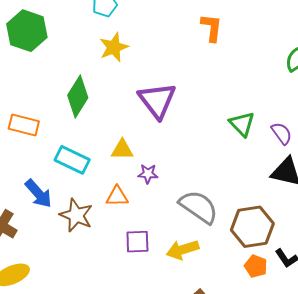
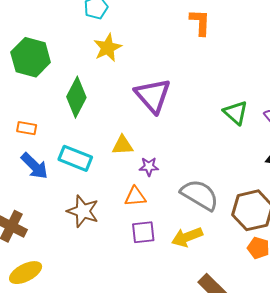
green hexagon: (27, 31) -> (31, 57), moved
orange rectangle: (24, 125) -> (27, 128), size x0.7
blue arrow: (38, 194) -> (34, 166), moved
orange triangle: (117, 196) -> (135, 196), moved

